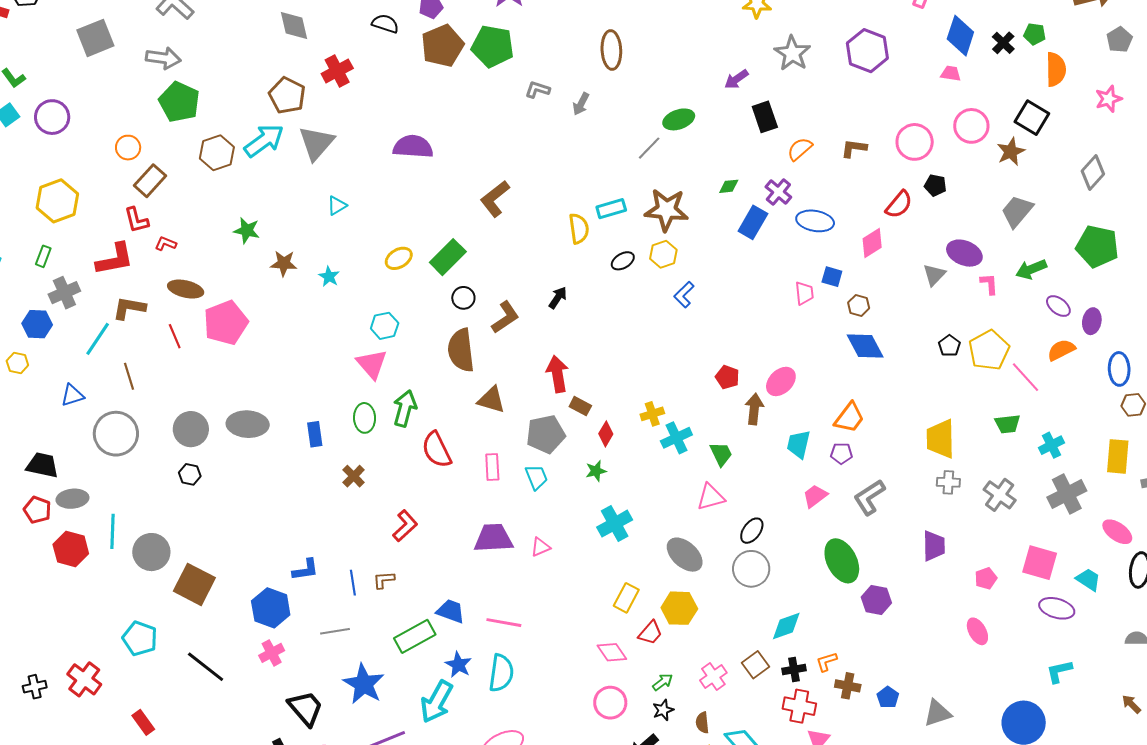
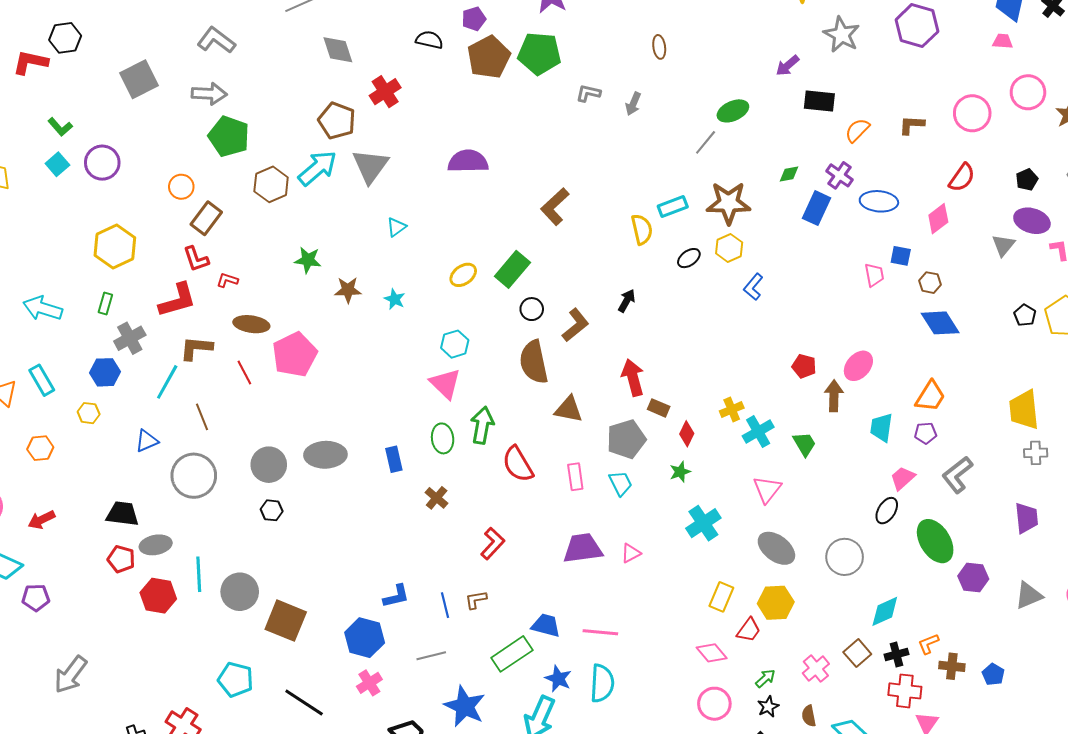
brown ellipse: (611, 50) -> (659, 47), size x0.6
black rectangle: (765, 117) -> (819, 101), turned -60
black pentagon: (935, 185) -> (1027, 180), moved, turned -30
pink triangle: (711, 497) -> (767, 489), moved, turned -32
black ellipse: (752, 531) -> (887, 511), moved
gray triangle: (937, 713) -> (1029, 595), moved

